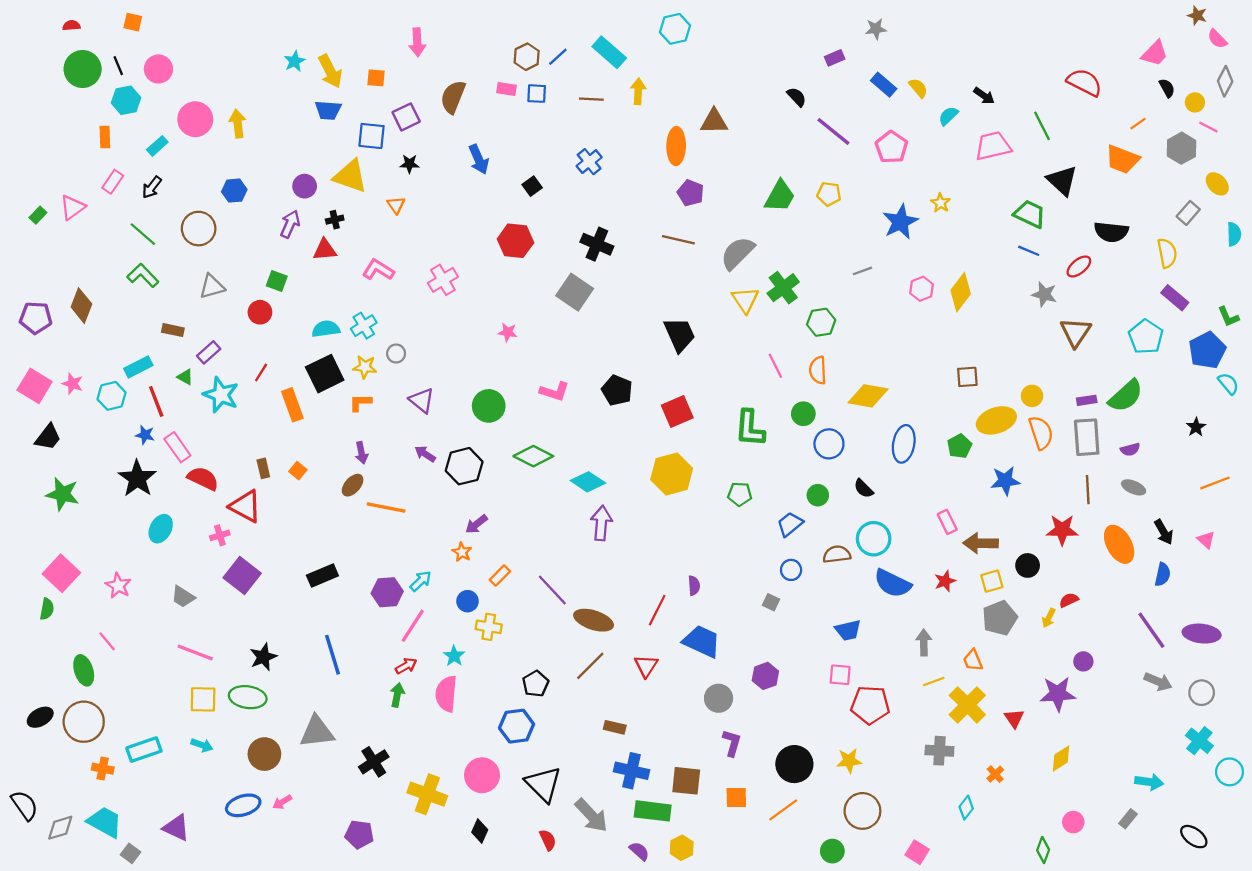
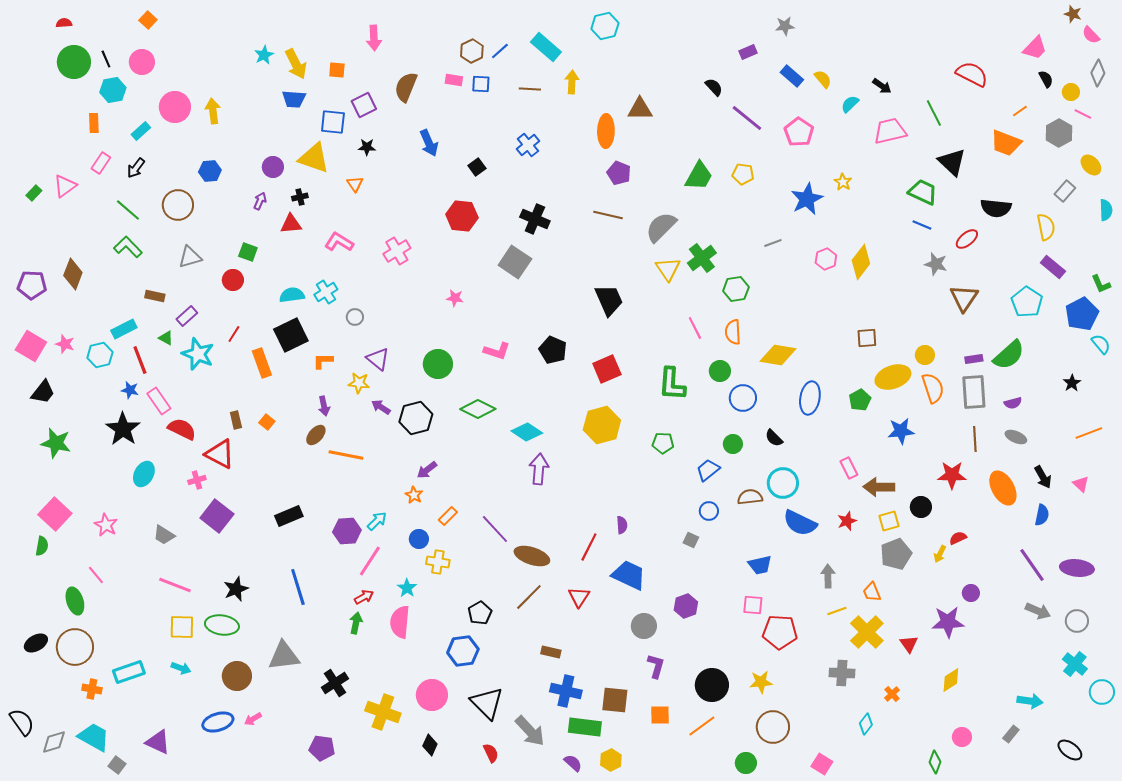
orange square: (133, 22) -> (148, 20), moved, turned 30
purple arrow: (290, 224) -> (260, 201), size x0.7
yellow star: (365, 367) -> (359, 383), moved

